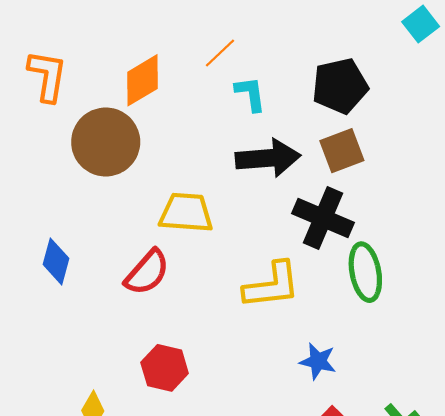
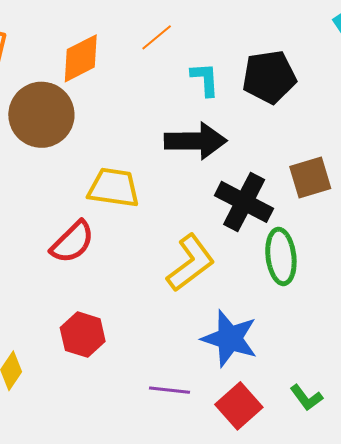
cyan L-shape: (250, 94) -> (205, 79), moved
brown square: (342, 151) -> (310, 178), moved
yellow L-shape: (272, 285) -> (191, 263), turned -34
blue star: (318, 361) -> (230, 338), size x1.6

